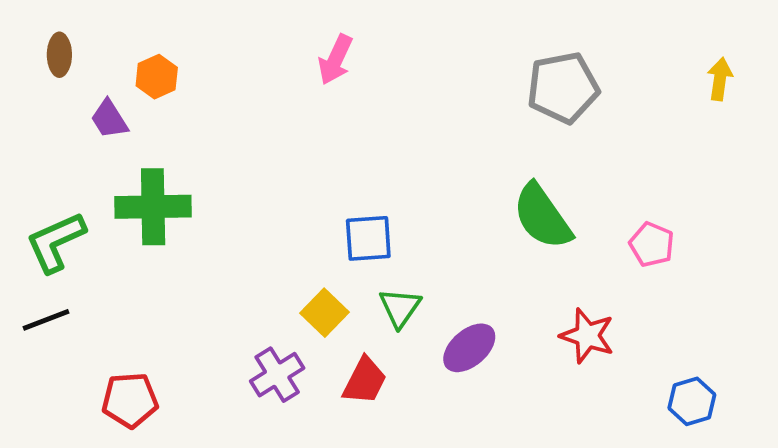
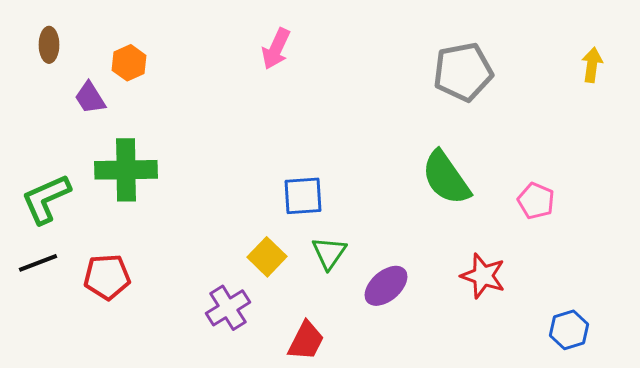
red trapezoid: (365, 381) -> (306, 341), moved
red pentagon: (130, 400) -> (107, 277), moved

